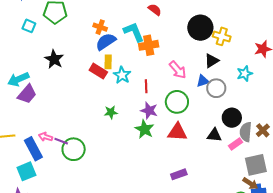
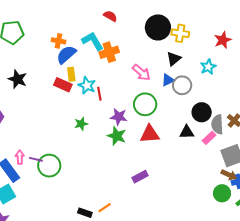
red line: (146, 86) -> (99, 94), moved
pink arrow: (45, 137) -> (20, 157), turned 80
purple rectangle: (179, 174) -> (140, 177), moved

